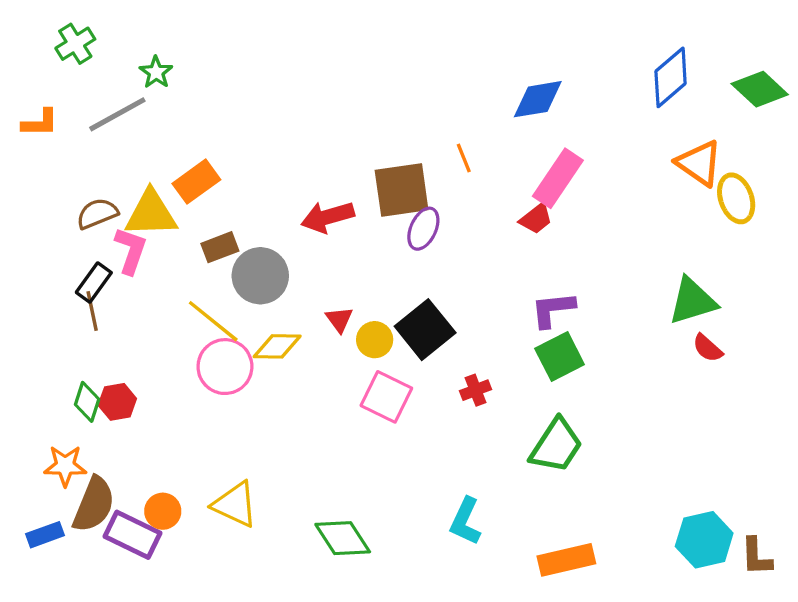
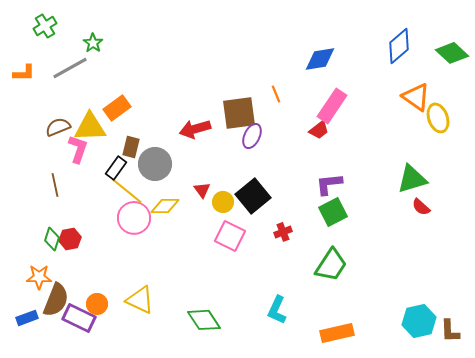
brown rectangle: (220, 247) -> (131, 147), turned -55
black rectangle: (94, 282) -> (116, 168), moved

